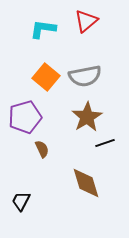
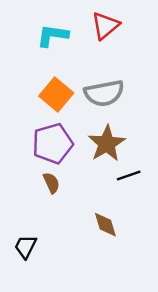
purple pentagon: (25, 117) -> (53, 144), moved
brown diamond: (86, 183) -> (105, 225), size x0.7

